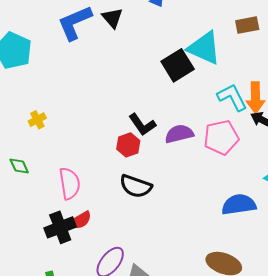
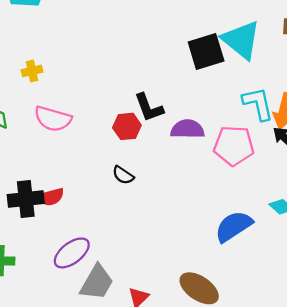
pink semicircle: (70, 183) -> (53, 119), moved, turned 100
black semicircle: (136, 186) -> (123, 175), size x0.6
blue semicircle: (239, 205) -> (234, 226), turned -40

